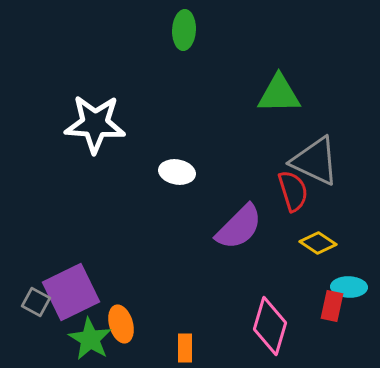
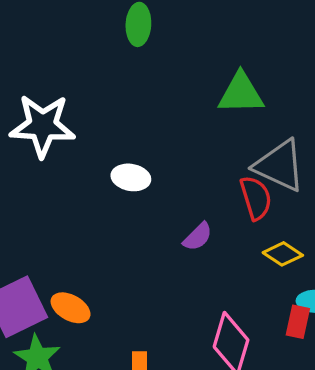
purple semicircle: (239, 227) -> (198, 237), size x0.6
orange ellipse: (121, 324) -> (71, 308), moved, turned -45

